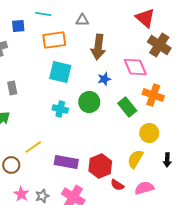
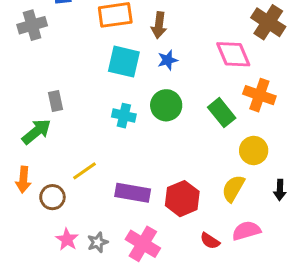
brown arrow: (98, 47) -> (159, 25), moved, size x0.7
blue star: (104, 79) -> (168, 60), moved
gray rectangle: (12, 88) -> (55, 101), moved
red semicircle: (117, 185) -> (210, 241), moved

